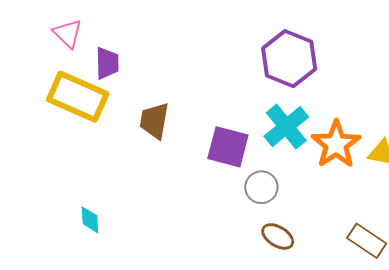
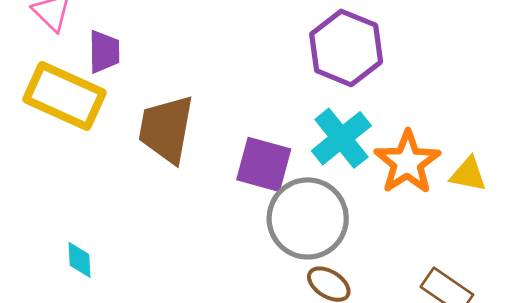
brown trapezoid: (154, 121) -> (166, 129), size x1.4
gray circle: (261, 187) -> (308, 218), size x1.8

